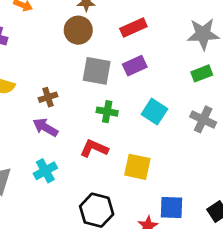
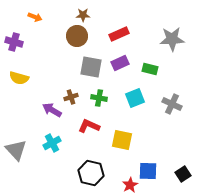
green rectangle: (202, 73) -> (150, 69), moved, turned 35
brown cross: (48, 97) -> (71, 97), moved
cyan square: (154, 112) -> (135, 98), turned 36

